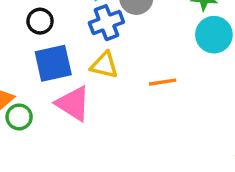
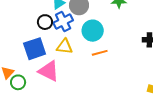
black circle: (40, 21) -> (45, 22), moved
cyan circle: (214, 35) -> (93, 31), moved

